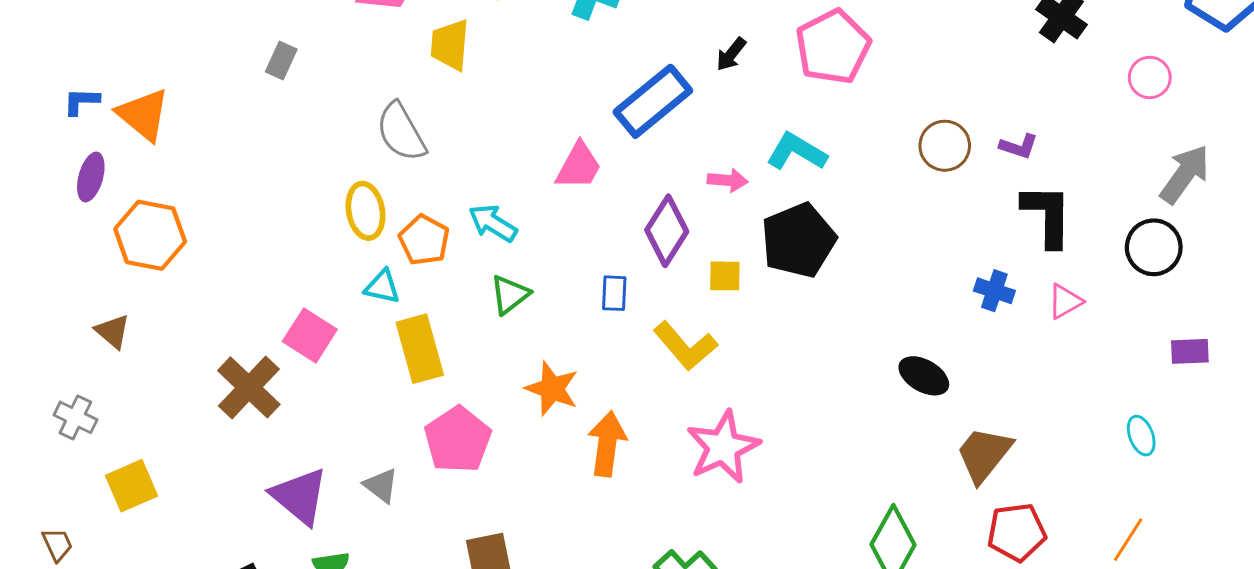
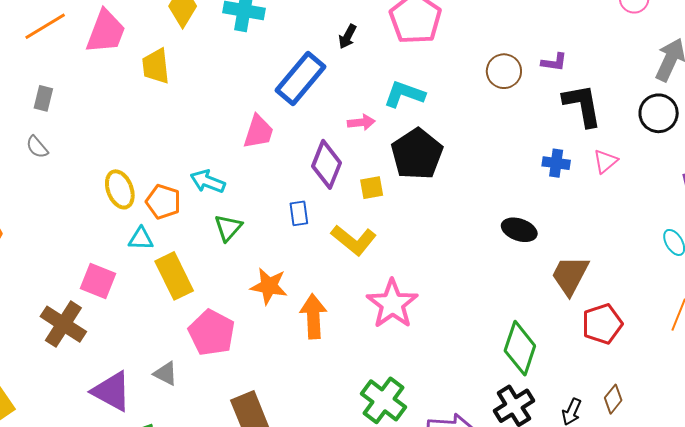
gray semicircle: (401, 132) -> (37, 147), moved, size x0.6

